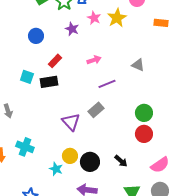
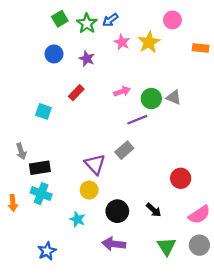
purple star: (72, 29) -> (87, 59), moved
blue circle: (36, 36) -> (54, 54), moved
black rectangle: (49, 82) -> (40, 168), moved
green circle: (144, 113) -> (151, 99), moved
yellow circle: (70, 156) -> (89, 190), moved

